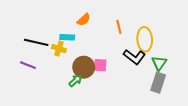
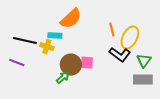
orange semicircle: (84, 20) -> (71, 19), size x1.6
orange line: (119, 27) -> (112, 30), moved
yellow ellipse: (145, 39) -> (130, 38), turned 30
gray rectangle: (158, 83) -> (143, 80), turned 72

